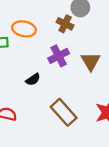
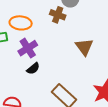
purple cross: (59, 56) -> (28, 48), moved

